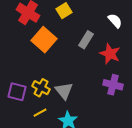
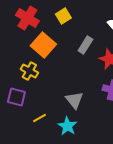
yellow cross: (41, 88) -> (29, 71), moved
gray triangle: (64, 91) -> (74, 100), moved

